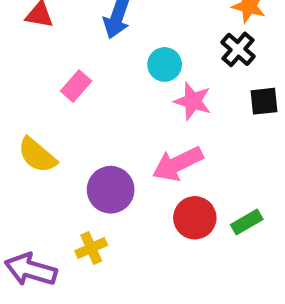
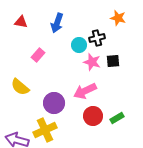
black cross: (238, 49) -> (97, 38), moved, turned 35
black square: (264, 101) -> (113, 61), moved
yellow cross: (91, 248) -> (45, 130), size x1.6

